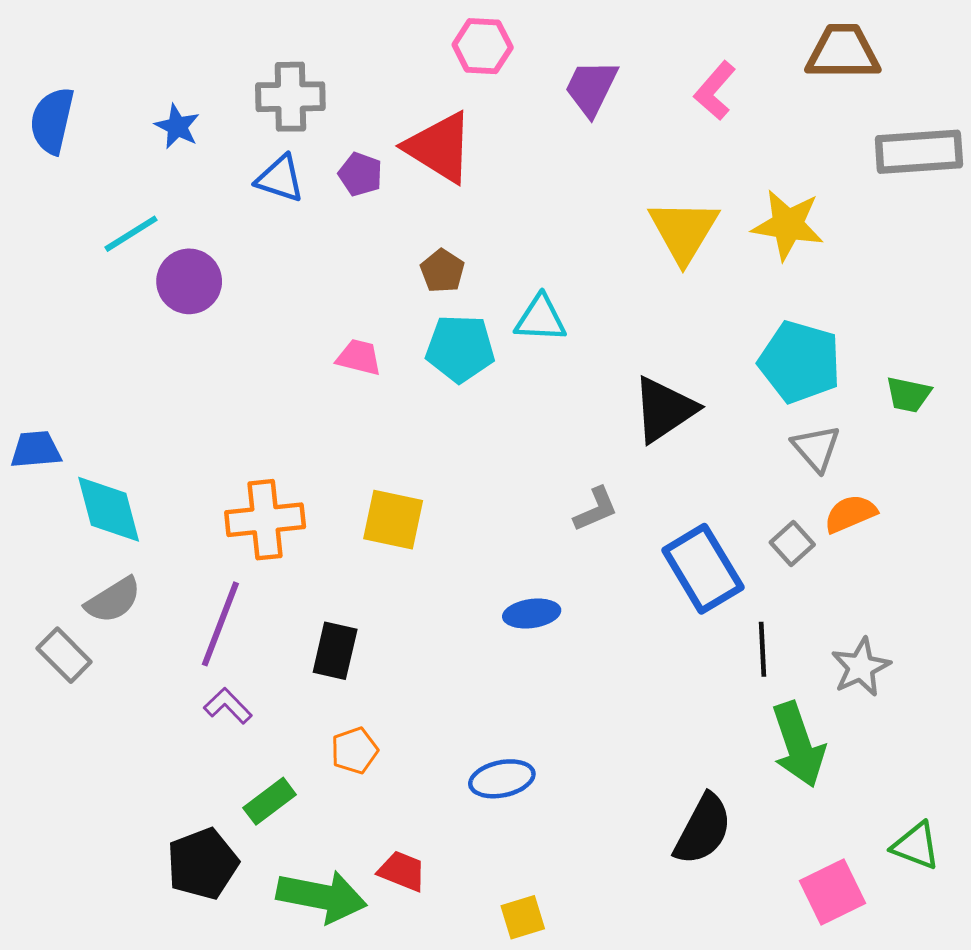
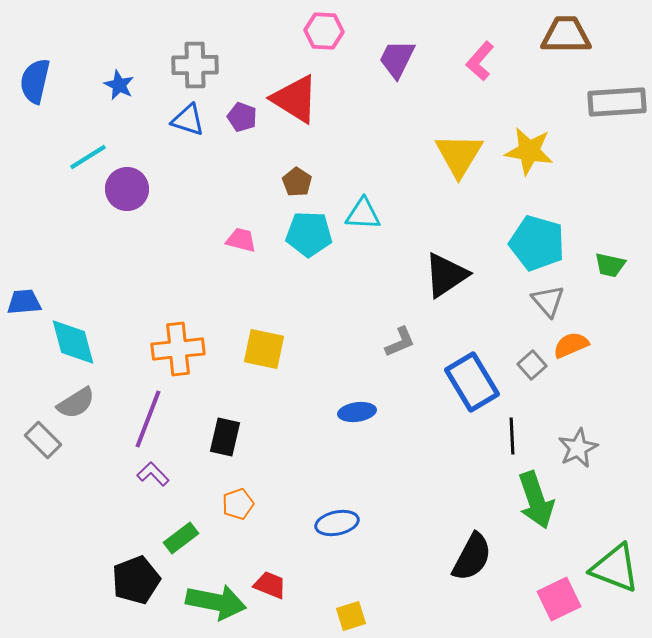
green triangle: (916, 846) -> (615, 568), size x1.5

